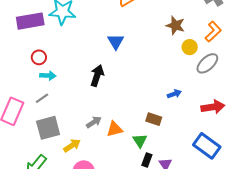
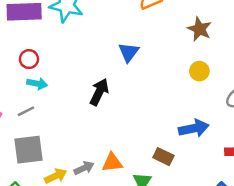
brown star: (175, 25) -> (200, 29), moved
yellow circle: (190, 47) -> (199, 71), moved
blue arrow: (174, 94) -> (194, 128), size x1.6
gray arrow: (94, 122) -> (84, 168), moved

